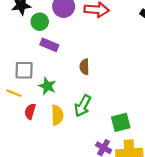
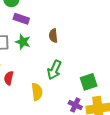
green star: (47, 86) -> (23, 42), moved
yellow semicircle: (57, 115) -> (37, 92), moved

